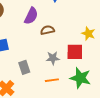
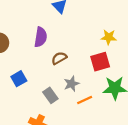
brown semicircle: (47, 30) -> (59, 58), moved
gray star: (53, 58) -> (71, 84), moved

